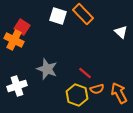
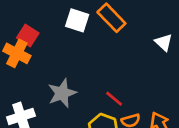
gray star: (47, 69) -> (62, 93), turned 30

